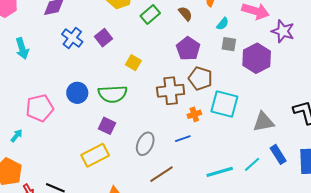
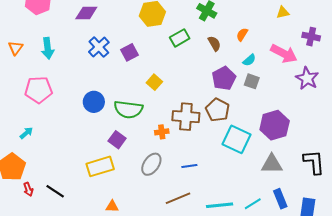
purple pentagon: (188, 49) -> (224, 78), moved
purple hexagon: (257, 58) -> (275, 125), moved
pink pentagon: (40, 108) -> (39, 90), moved
orange cross: (194, 114) -> (162, 132), moved
brown line: (162, 174) -> (178, 198), moved

